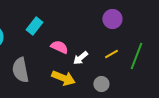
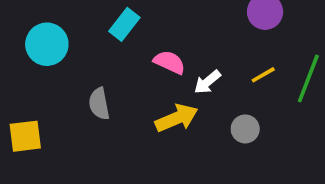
gray semicircle: (20, 70) -> (99, 104), size x0.7
yellow arrow: (63, 78) -> (177, 118), turned -45

